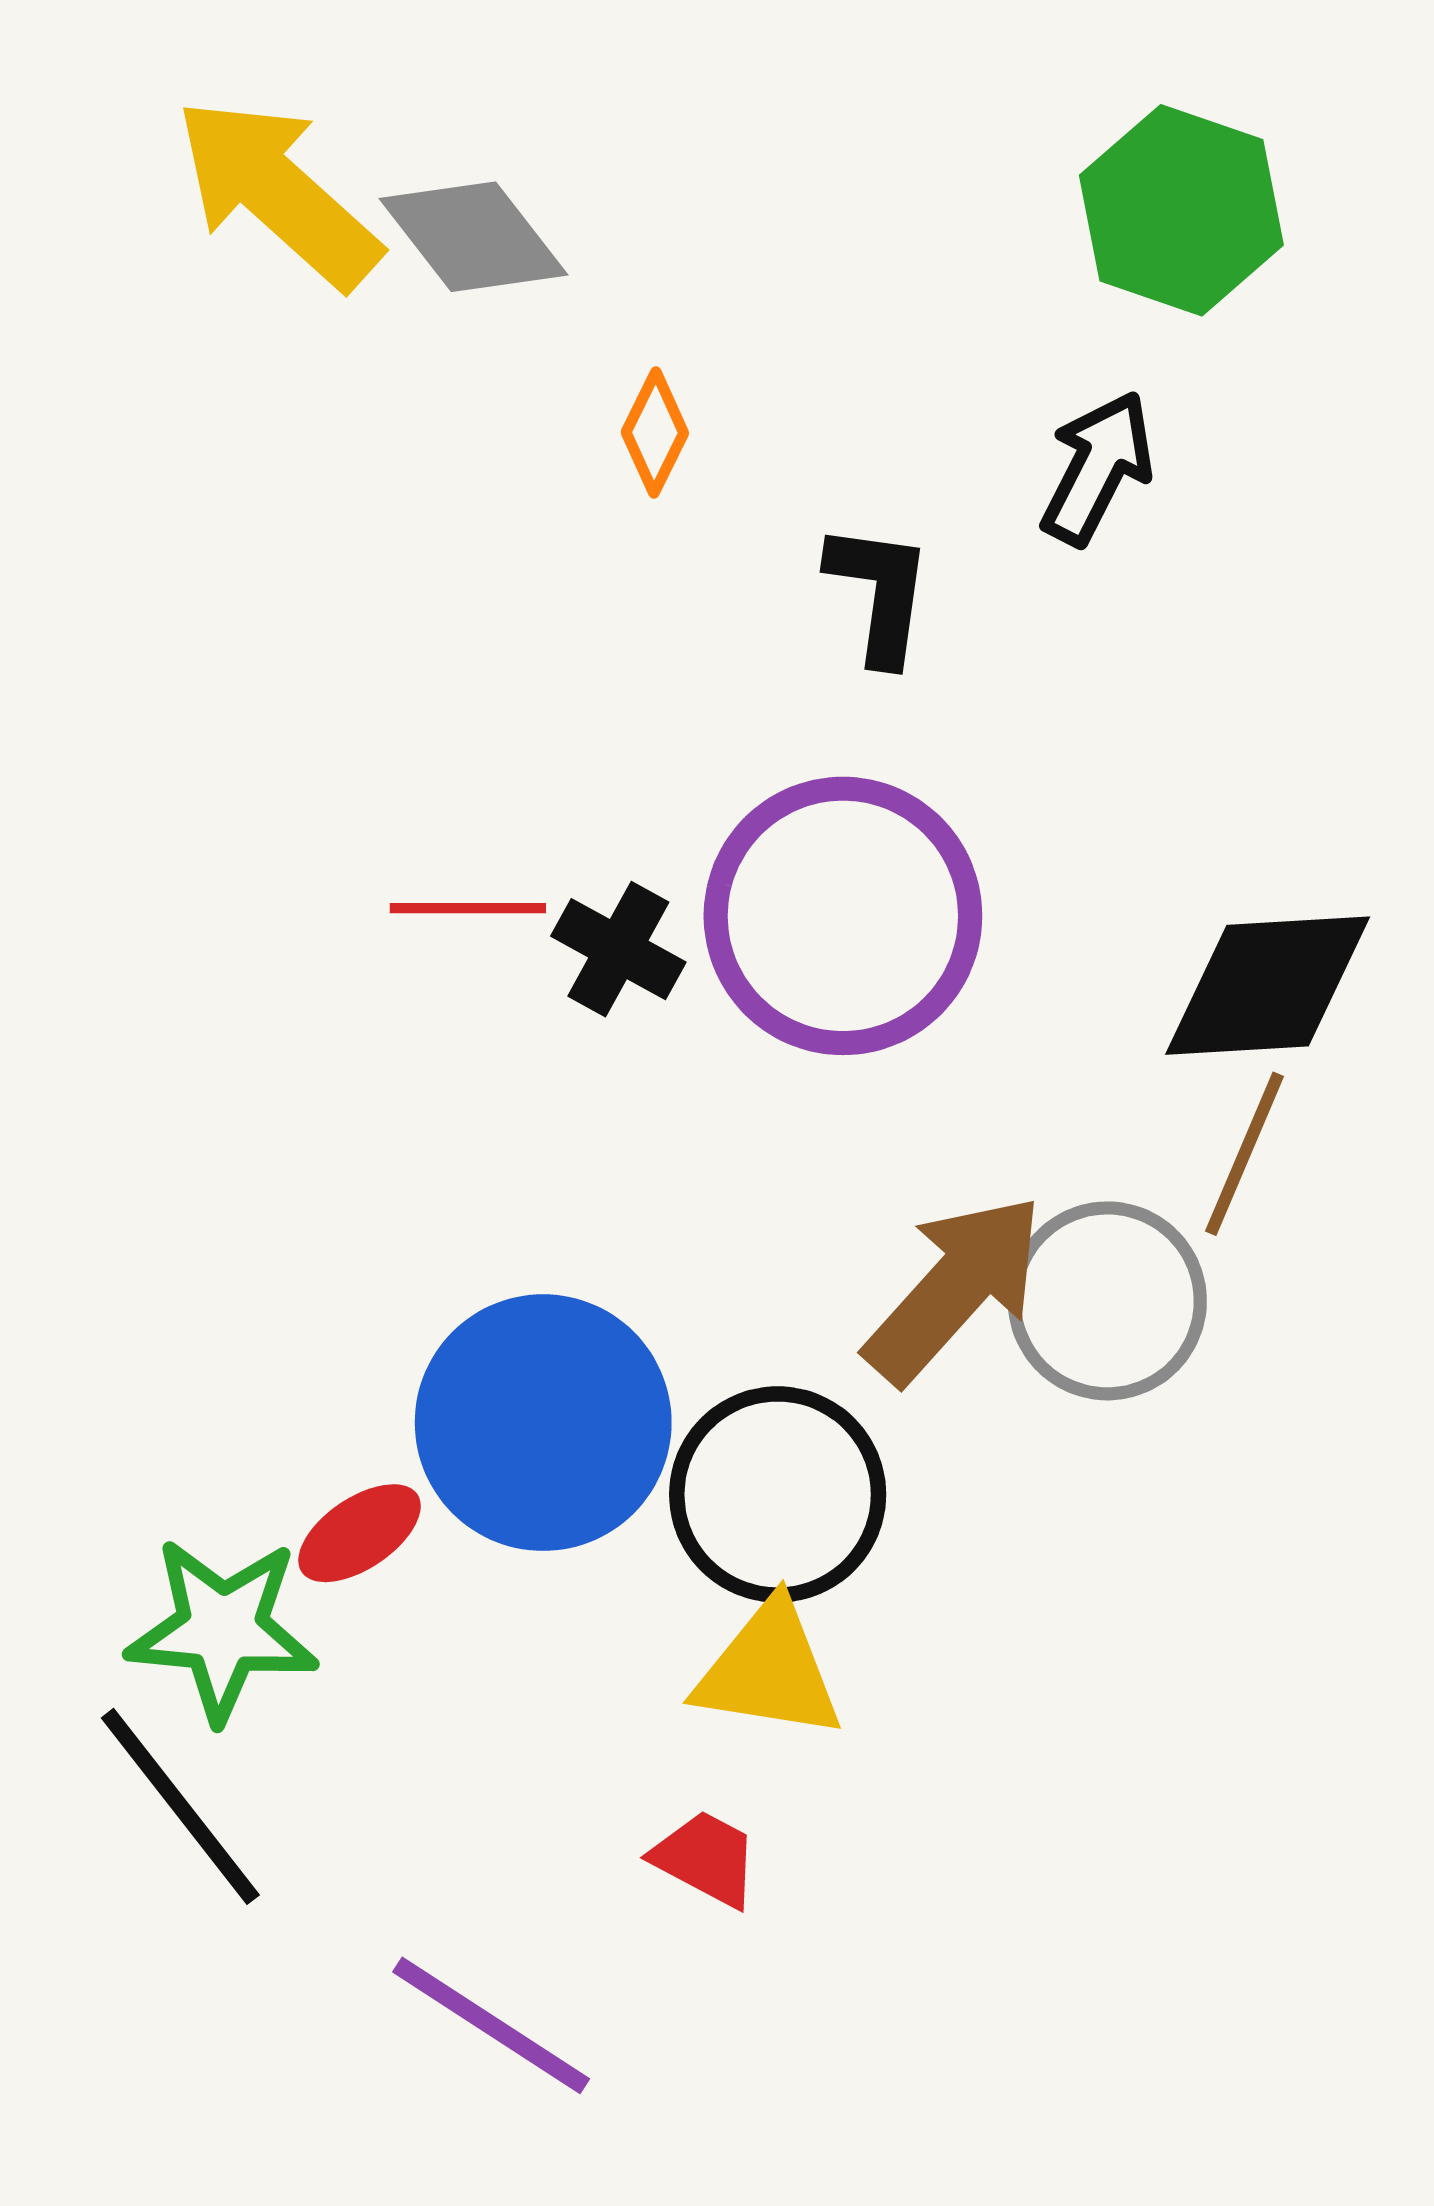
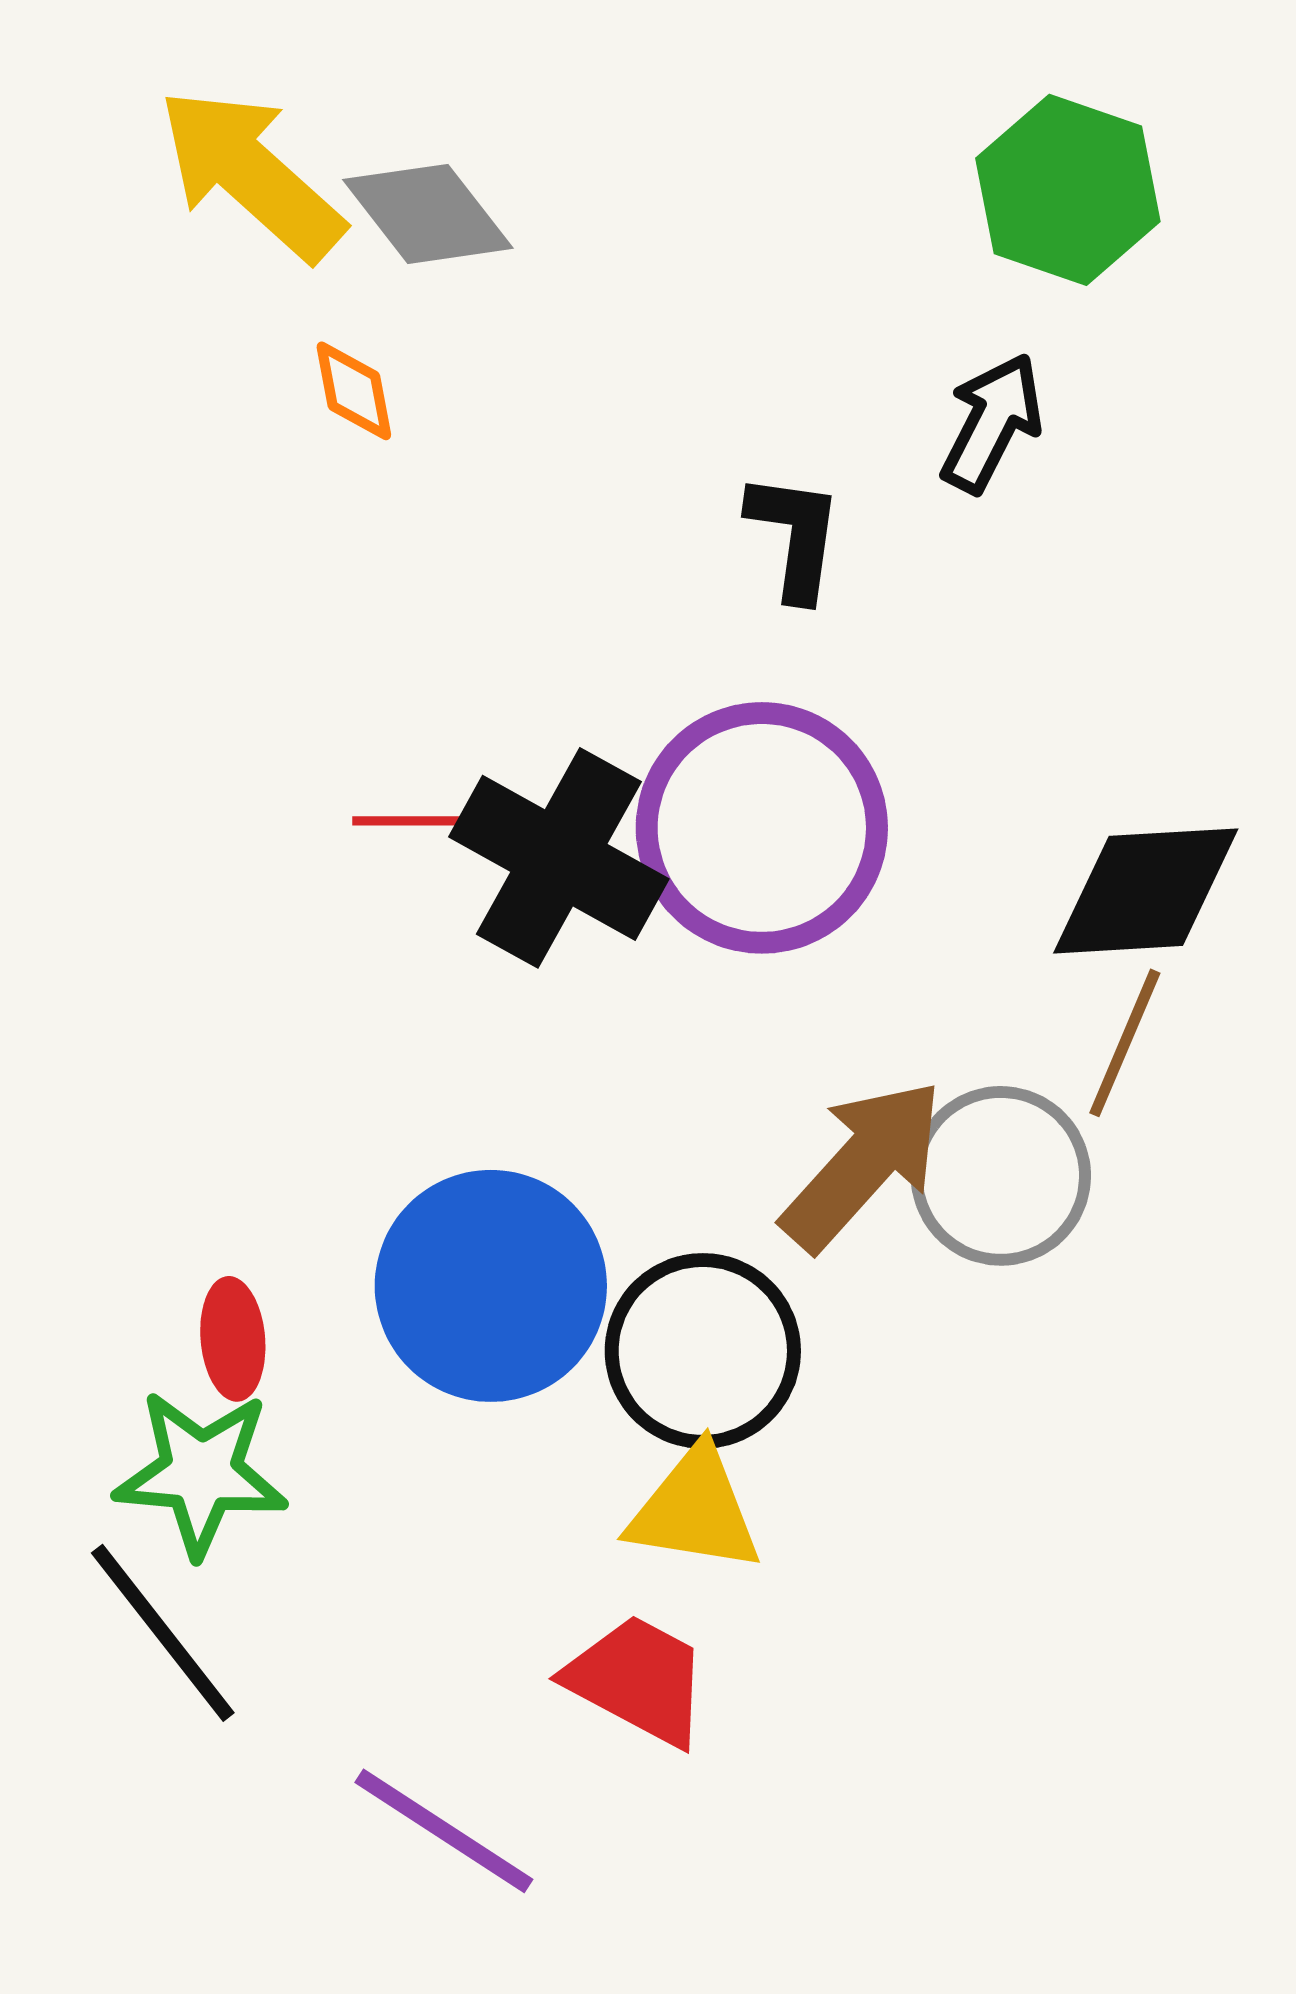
orange diamond: (655, 433) -> (354, 391), moved, turned -37
black cross: (618, 949) -> (559, 858), size x1.8
red ellipse: (360, 1533) -> (233, 1339), moved, turned -61
red trapezoid: (706, 1858) -> (638, 1680), size x1.5

